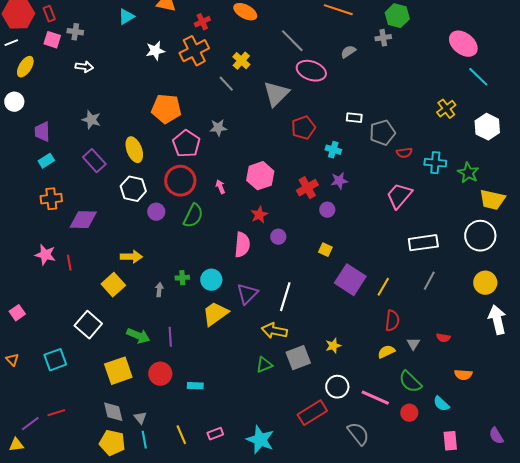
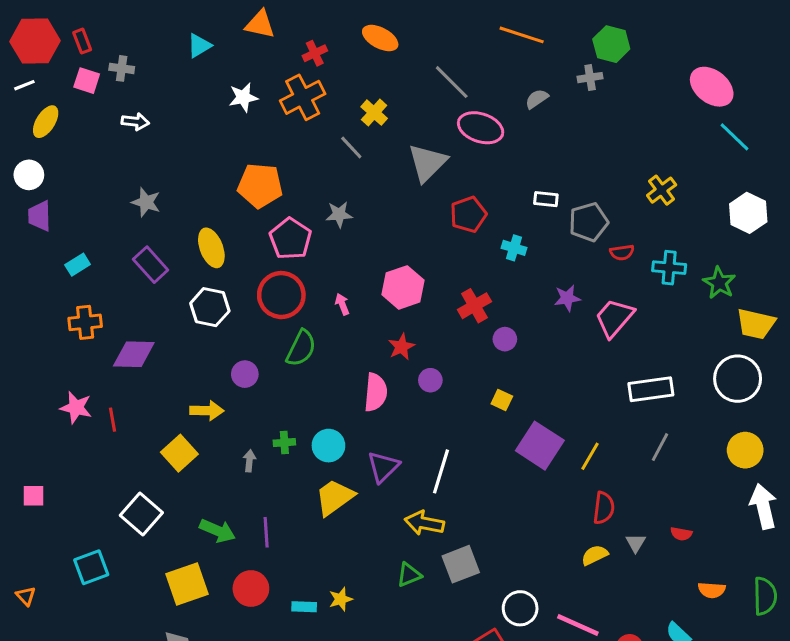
yellow cross: (446, 109) -> (662, 190), moved
purple trapezoid: (42, 132) -> (40, 216), moved
purple star: (339, 181) -> (567, 298), moved
purple circle: (156, 212) -> (245, 374), moved
pink square: (17, 313) -> (33, 496), turned 35
yellow star: (333, 346) -> (341, 599), moved
orange triangle: (12, 360) -> (26, 596), moved
green semicircle: (410, 382) -> (765, 596), moved, turned -135

